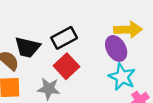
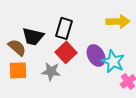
black rectangle: (64, 38) -> (64, 28), turned -45
purple ellipse: (116, 48) -> (96, 55), moved

